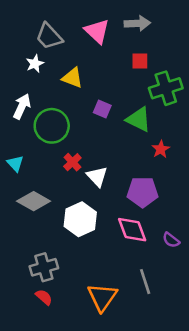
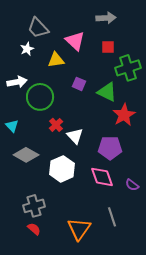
pink triangle: (97, 31) -> (75, 41), moved
yellow triangle: (72, 78) -> (56, 60), turned -30
white arrow: (22, 106) -> (17, 82), turned 54
red star: (161, 149) -> (124, 115), size x1.6

